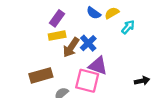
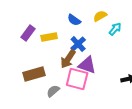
blue semicircle: (94, 13) -> (74, 20), moved
purple rectangle: (57, 18) -> (28, 33), moved
brown arrow: (71, 47) -> (68, 59), moved

